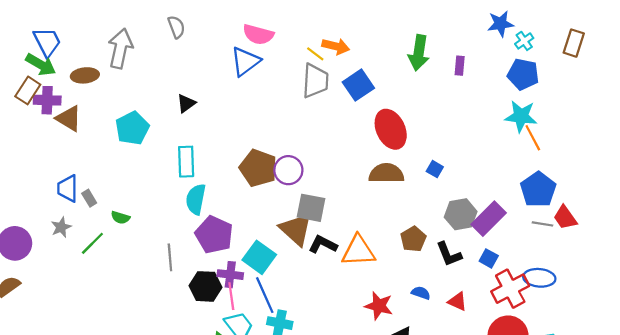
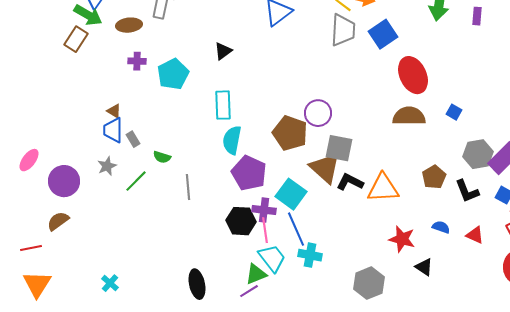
purple cross: (47, 100) -> (137, 61), moved, size x0.7
brown triangle: (69, 118) -> (114, 111), moved, size x0.6
brown pentagon: (258, 168) -> (290, 133), moved
gray line: (170, 257) -> (188, 187), moved

